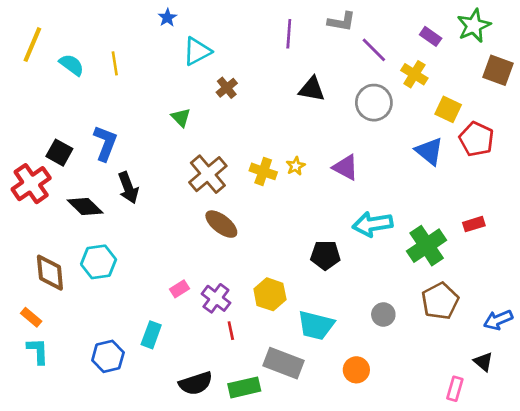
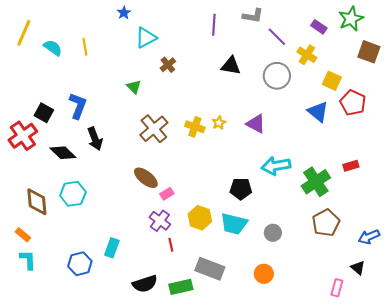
brown ellipse: (221, 224) -> (146, 178), moved
pink rectangle: (180, 289) -> (167, 194), moved
gray circle: (383, 315) -> (273, 233), moved
cyan trapezoid: (316, 325) -> (234, 224), moved

